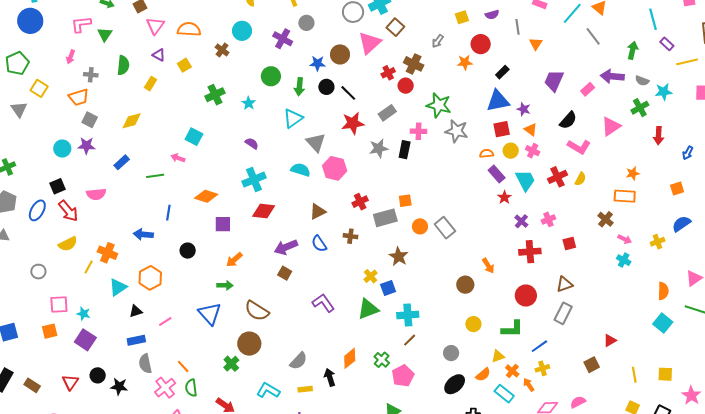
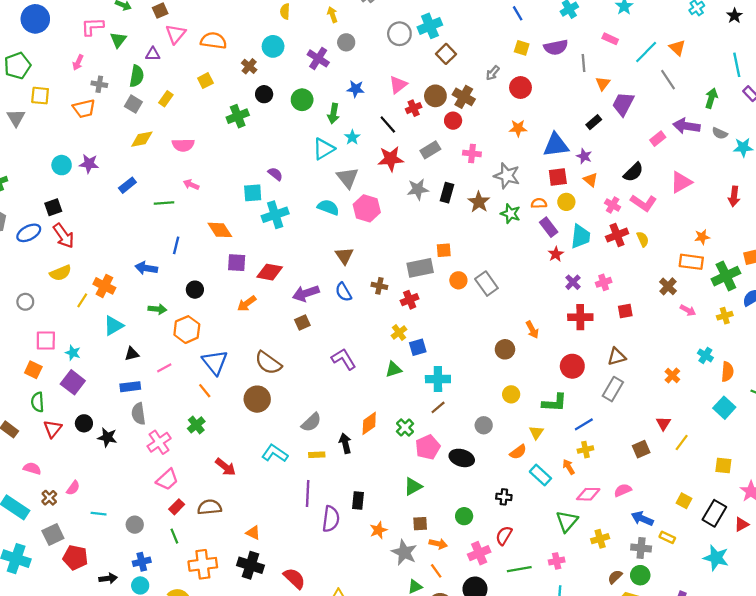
purple semicircle: (492, 15) -> (556, 47), size x1.5
yellow square: (462, 17) -> (522, 48), turned 32
pink triangle: (370, 43) -> (398, 85), moved, size x0.7
red circle: (481, 44) -> (520, 88), moved
brown circle: (340, 54) -> (435, 96), moved
purple triangle: (159, 55) -> (153, 54), moved, turned -32
orange star: (465, 62) -> (518, 128), moved
black rectangle: (502, 72) -> (594, 122), moved
red cross: (388, 73) -> (414, 108), moved
purple trapezoid: (554, 81) -> (623, 104), moved
black circle: (326, 87) -> (264, 94), moved
yellow square: (39, 88) -> (40, 96), turned -30
cyan star: (249, 103) -> (352, 137), moved
green star: (439, 105) -> (510, 214), moved, size x0.7
green cross: (640, 108) -> (726, 276), moved, size x1.4
gray square: (90, 120) -> (133, 104), moved
pink cross: (418, 131) -> (472, 153), moved
cyan square: (194, 137) -> (253, 193), moved, turned -36
pink cross: (533, 151) -> (613, 205), moved
yellow semicircle: (580, 179) -> (643, 239), turned -56
cyan trapezoid: (525, 180) -> (581, 236), turned 30
pink semicircle: (96, 194) -> (183, 145), moved
orange diamond: (206, 196) -> (220, 230), turned 35
red cross: (360, 202) -> (410, 300), moved
blue ellipse: (37, 210) -> (29, 233), turned 30
red diamond: (264, 211) -> (270, 272), moved
brown triangle: (318, 212) -> (344, 256), turned -42
brown star: (399, 256) -> (479, 202), moved
cyan cross: (624, 260) -> (705, 355), moved
brown square: (285, 273) -> (302, 322), turned 32
orange hexagon: (150, 278) -> (187, 330), moved
green arrow: (225, 285) -> (157, 309), moved
green triangle: (368, 309) -> (394, 369), size x0.7
orange square: (50, 331) -> (33, 370), turned 35
red triangle: (610, 341) -> (663, 423), turned -32
yellow triangle: (498, 356) -> (536, 432), turned -40
green cross: (231, 364) -> (196, 425), moved
orange line: (183, 366) -> (205, 391), moved
orange cross: (512, 371) -> (672, 376), moved
yellow line: (634, 375) -> (682, 442), moved, turned 42
black ellipse: (455, 384) -> (462, 458), moved, turned 55
green semicircle: (191, 388) -> (38, 402), moved

